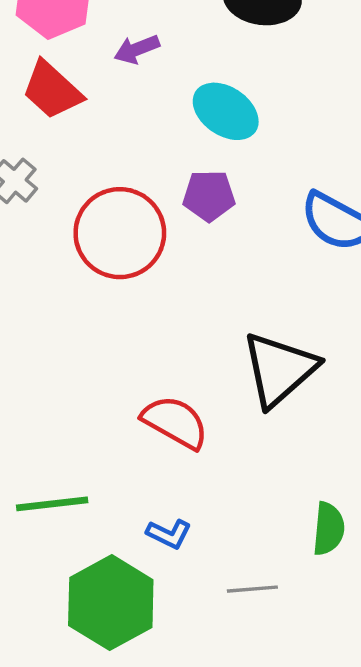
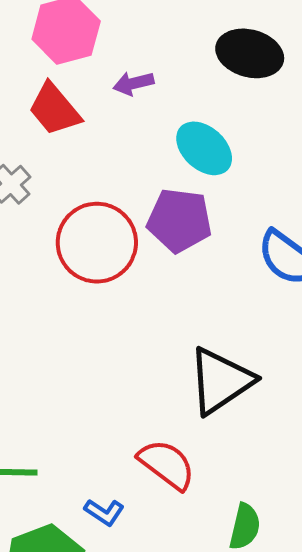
purple pentagon: (209, 196) -> (179, 220), size x1.4
red semicircle: (175, 422) -> (167, 464), moved

